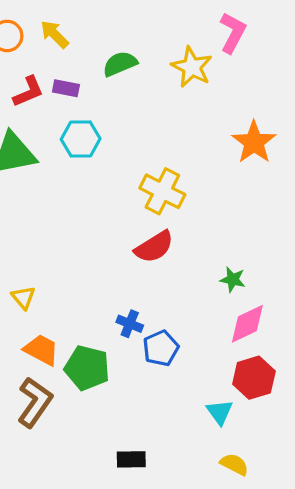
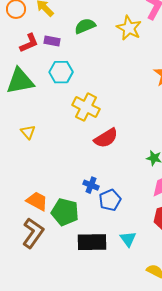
yellow cross: (162, 191) -> (86, 107), moved
yellow triangle: (23, 298) -> (28, 132), moved
cyan triangle: (220, 412) -> (128, 239), moved
black rectangle: (131, 459) -> (92, 242), moved, size x1.6

